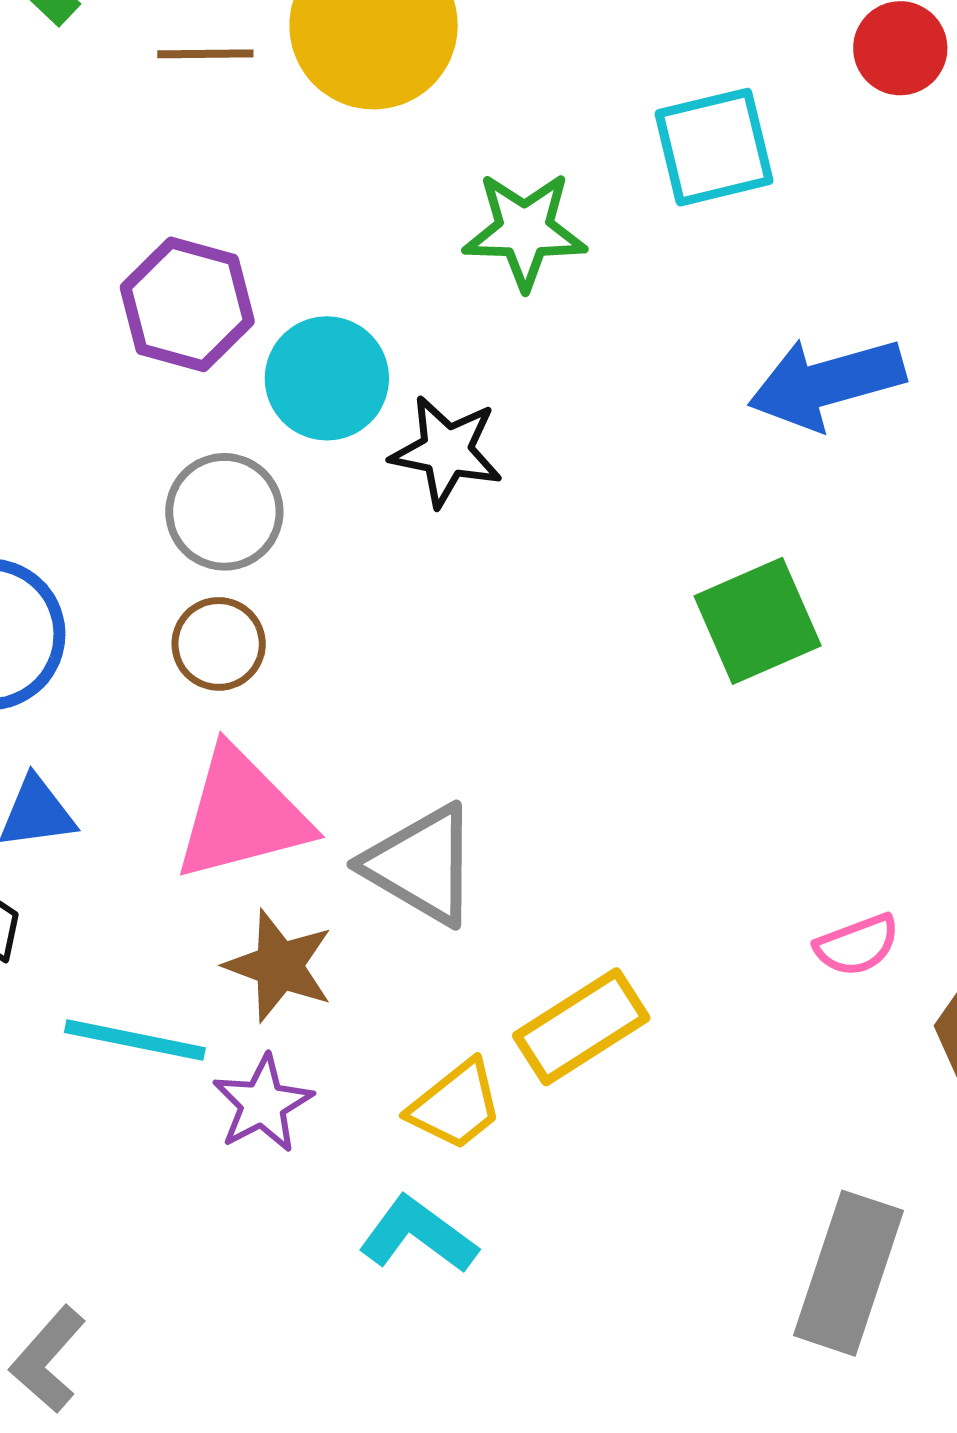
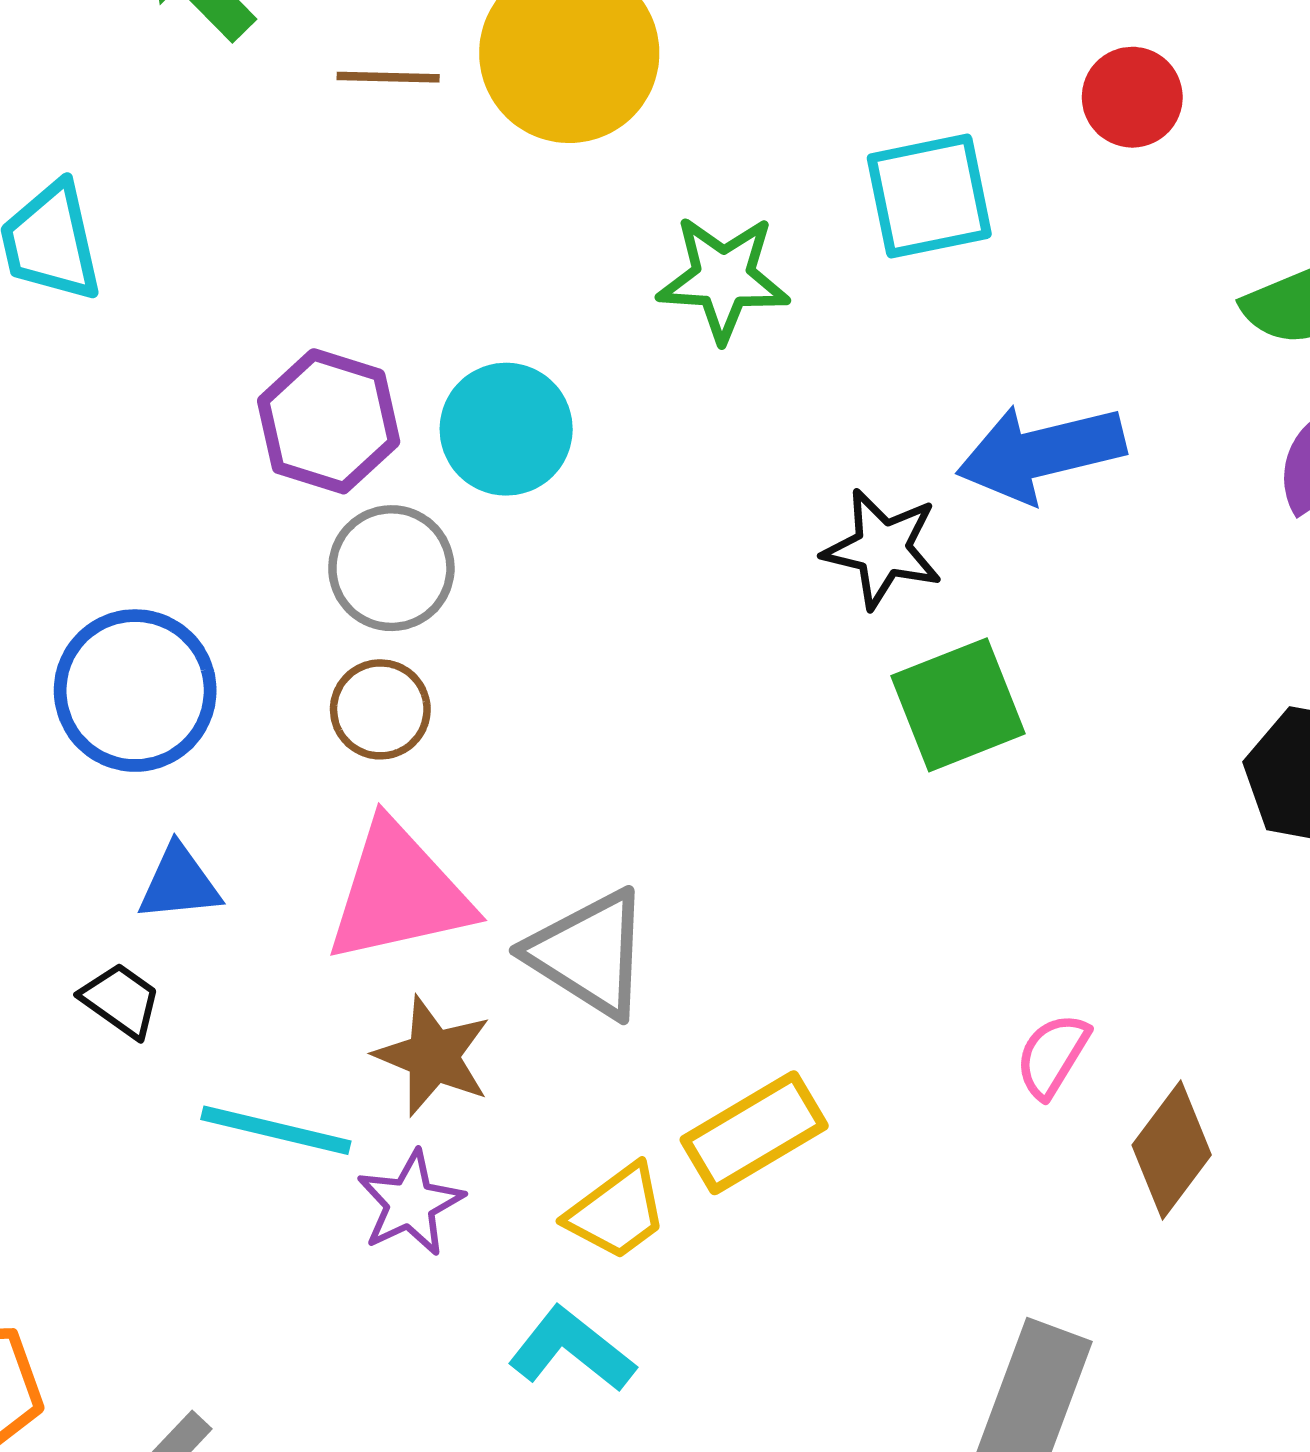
purple hexagon: (187, 304) -> (329, 421), moved
black star: (447, 451) -> (883, 549), moved
pink semicircle: (857, 945) -> (1052, 1056), turned 140

